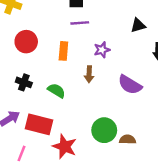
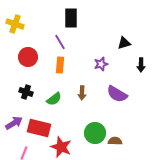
purple line: (80, 23) -> (60, 42), moved, turned 63
purple star: (102, 50) -> (101, 64), moved
brown arrow: (89, 74) -> (82, 93), moved
green semicircle: (56, 91) -> (54, 99), turned 112

